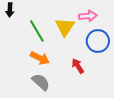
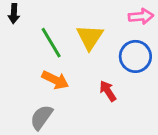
pink arrow: (88, 16) -> (141, 16), moved
gray semicircle: (41, 82) -> (41, 117), moved, turned -96

